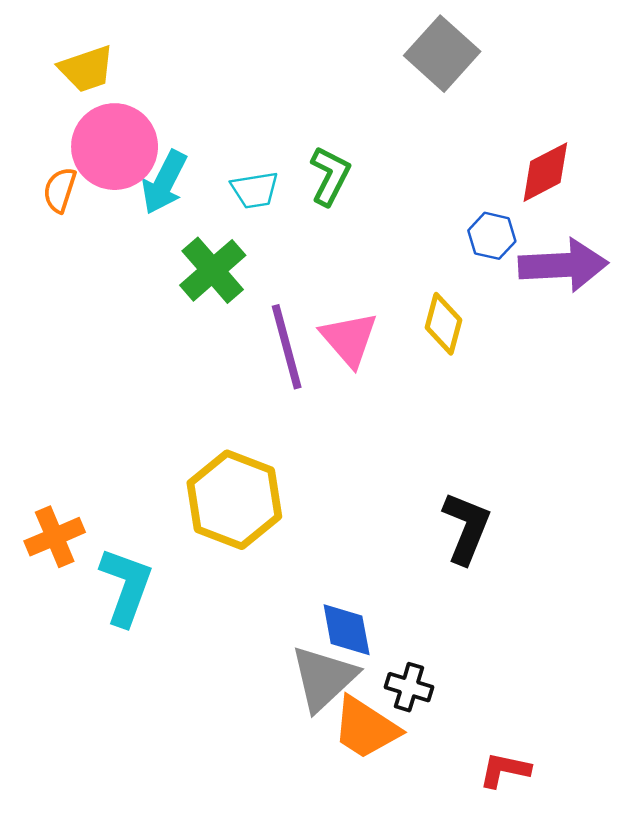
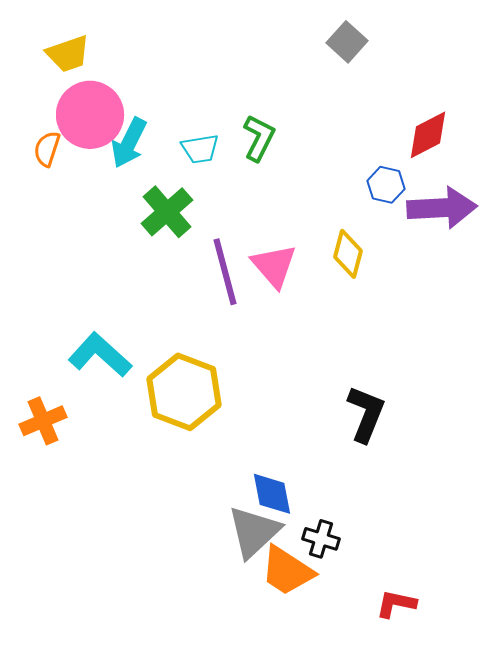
gray square: (442, 54) -> (347, 42), size x0.7
cyan L-shape: (126, 586) -> (100, 355), moved, turned -68

